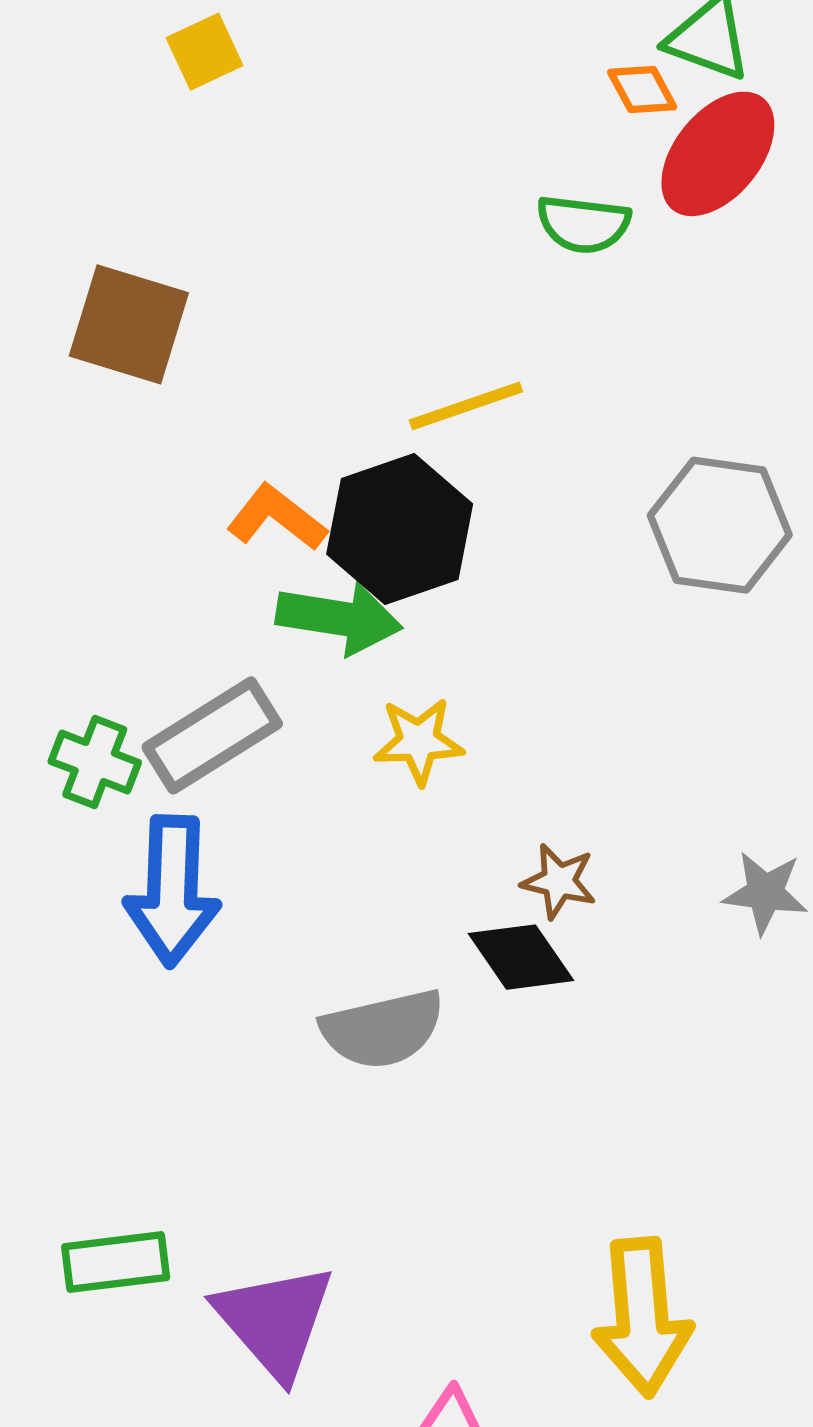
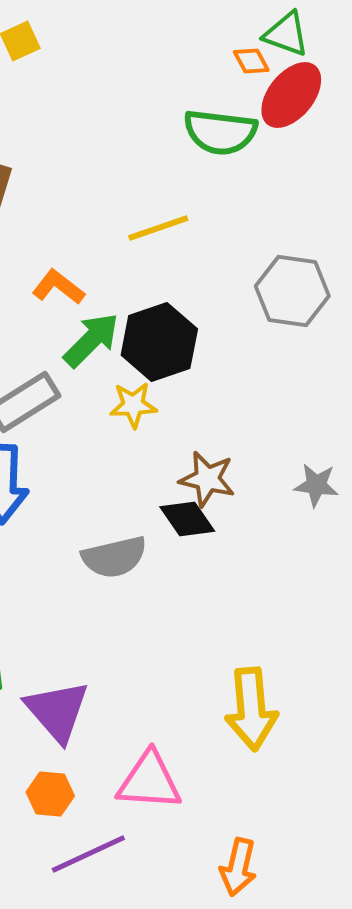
green semicircle: (583, 224) -> (220, 132), size x1.5
black hexagon: (400, 529) -> (159, 342), moved
green arrow: (339, 618) -> (91, 340), turned -54
brown star: (559, 881) -> (207, 479), size x1.4

